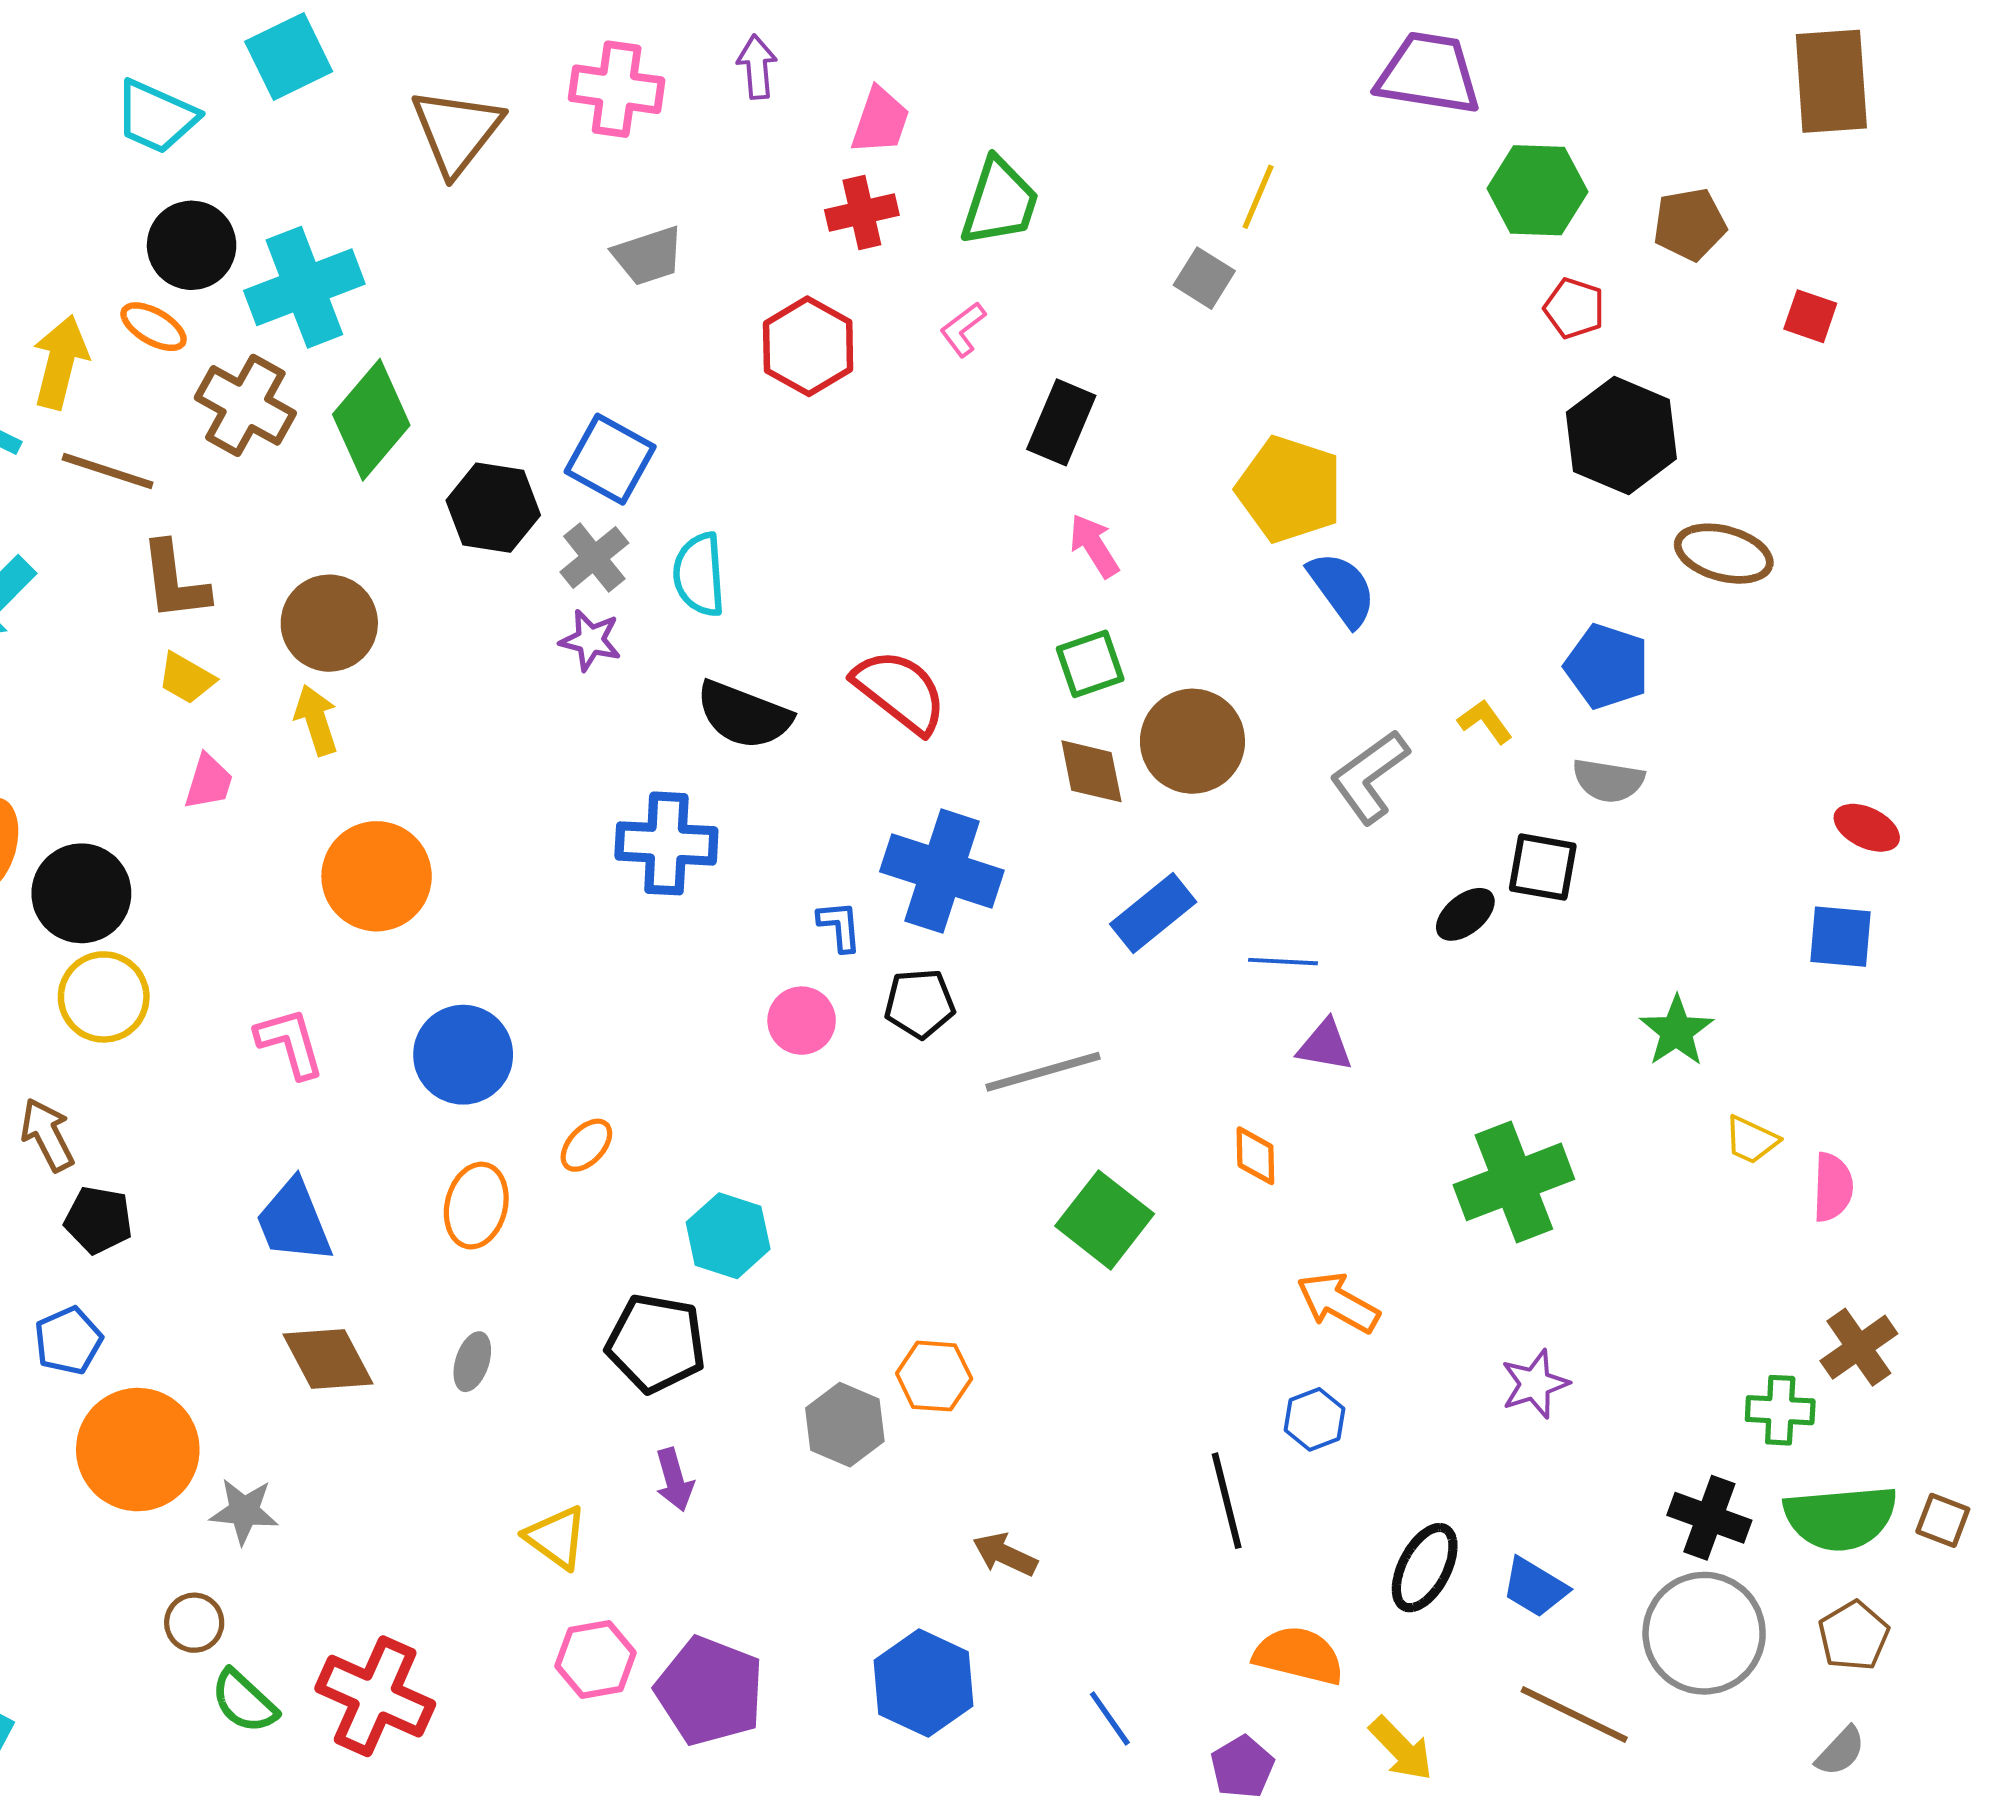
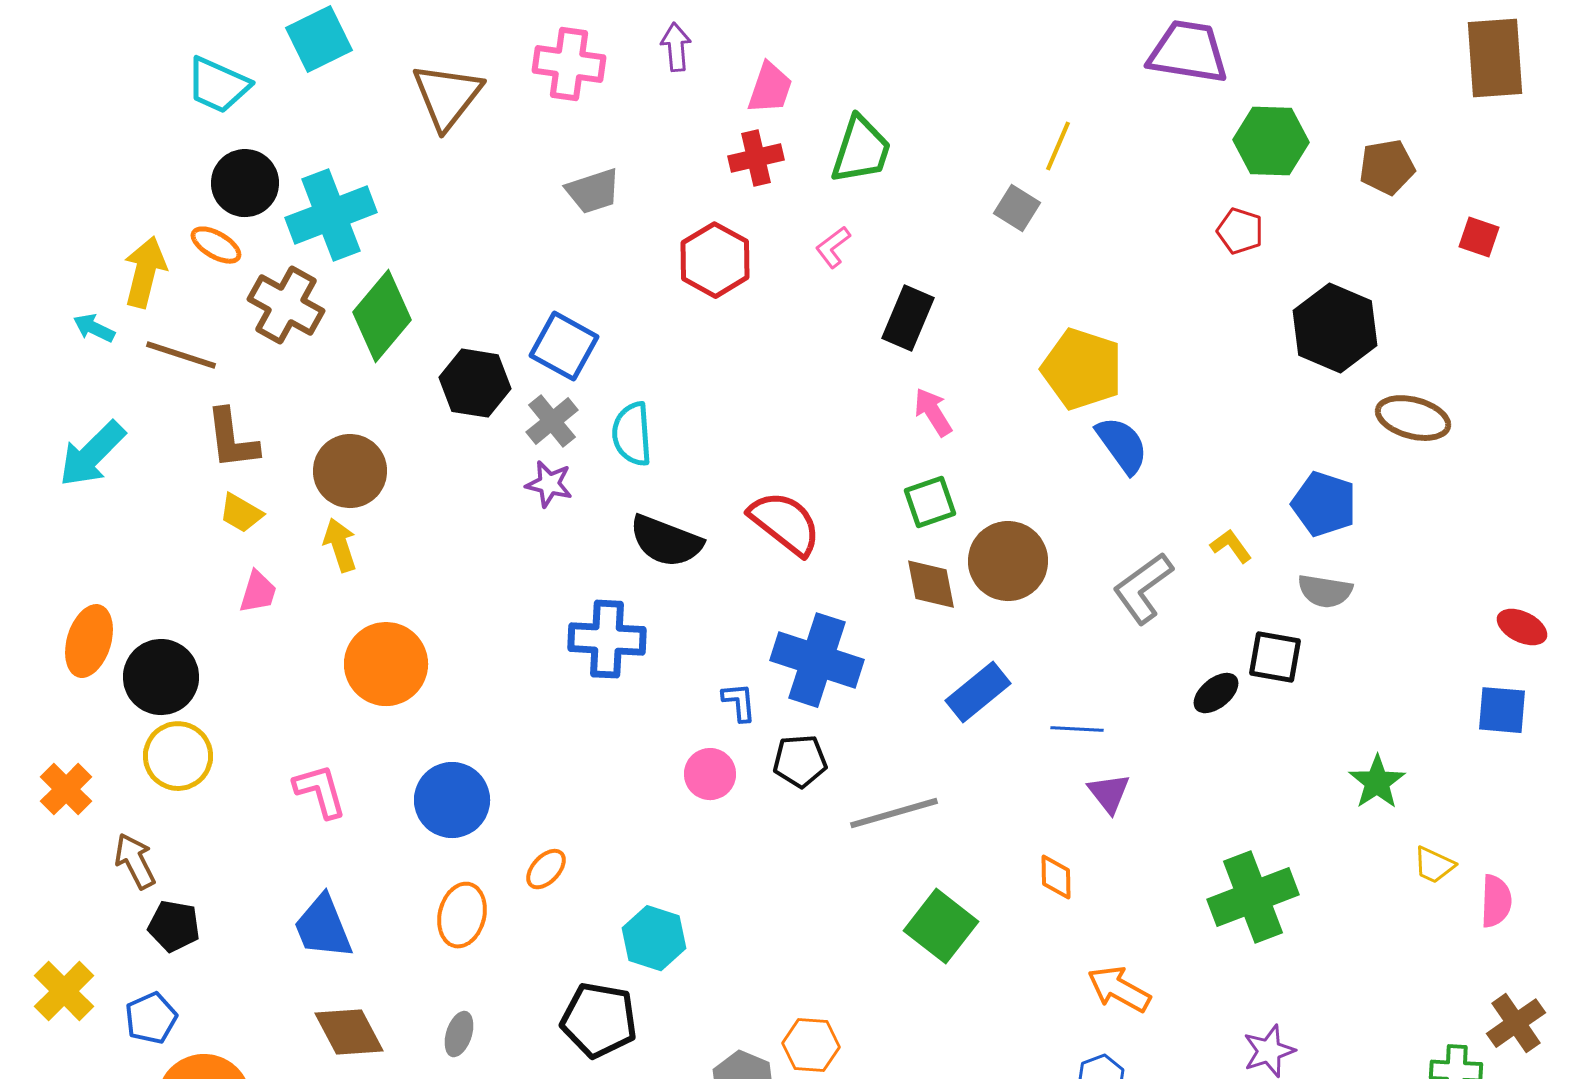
red pentagon: (1574, 308) -> (1240, 231), moved
purple triangle: (1325, 1046) -> (1109, 793), turned 42

